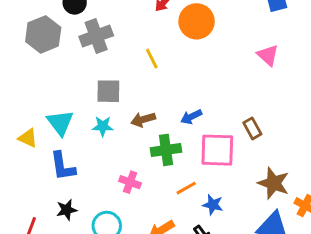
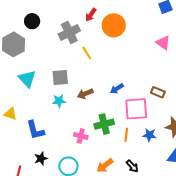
gray cross: (96, 36) -> (69, 32), moved
cyan triangle: (60, 123) -> (27, 79), moved
brown rectangle: (252, 128) -> (158, 92), turned -32
green cross: (166, 150) -> (104, 124), moved
orange line: (186, 188) -> (126, 135), moved, turned -48
blue star: (213, 205) -> (150, 135), moved

